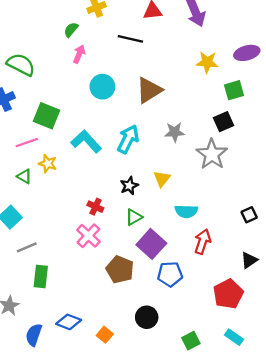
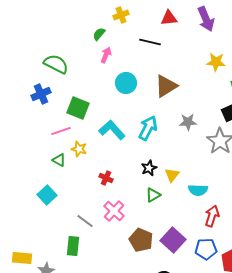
yellow triangle: (162, 179) -> (172, 175), moved
red cross: (95, 207) -> (106, 178), moved
purple square: (151, 244) -> (173, 240), moved
gray line: (27, 247) -> (85, 221), moved, turned 60
blue pentagon: (170, 274) -> (206, 249), moved

